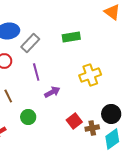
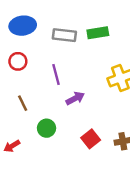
gray rectangle: (30, 43) -> (64, 35), moved, turned 54
red square: (74, 121) -> (91, 139), moved

